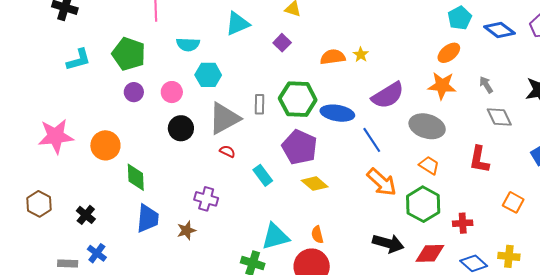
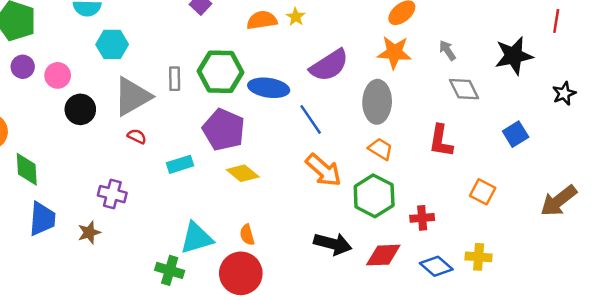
pink circle: (172, 92) -> (58, 75), moved
gray ellipse: (427, 126) -> (377, 102), turned 76
cyan rectangle: (263, 175) -> (180, 164), turned -70

